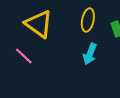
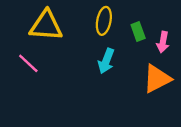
yellow triangle: (39, 24) -> (46, 26), turned -32

